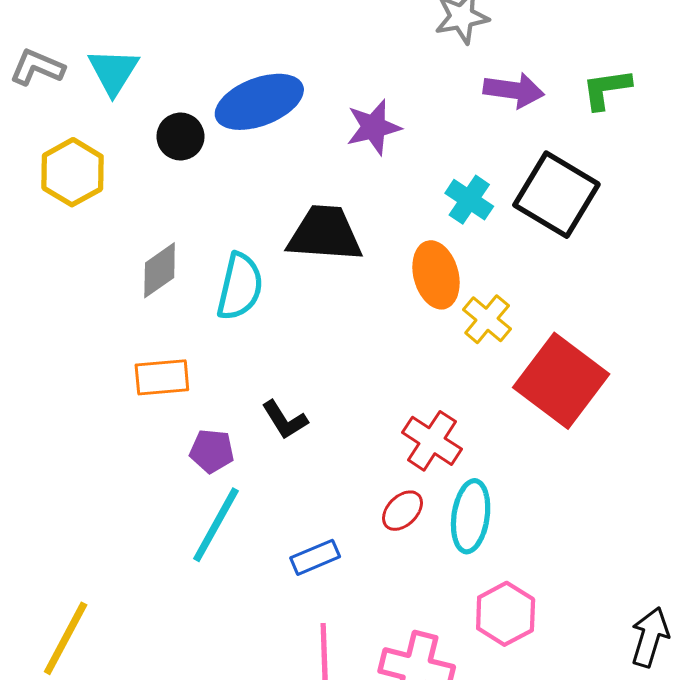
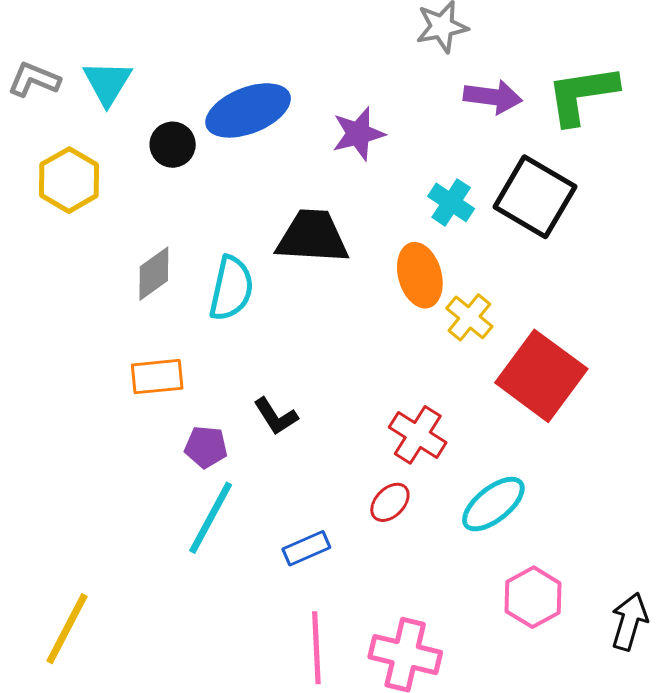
green L-shape: (606, 89) -> (582, 95), size x1.5
cyan ellipse: (471, 516) -> (493, 504), moved, turned 44
pink hexagon: (506, 614) -> (533, 597), moved

